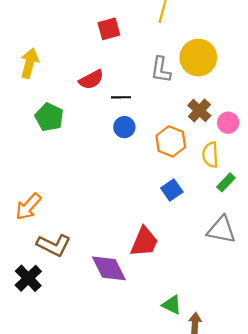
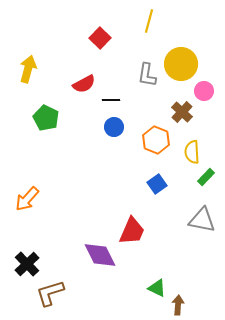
red square: (109, 29) -> (100, 38), turned -30
pink circle: (228, 123) -> (204, 91), moved
brown L-shape: (54, 245) -> (50, 293), moved, turned 136

